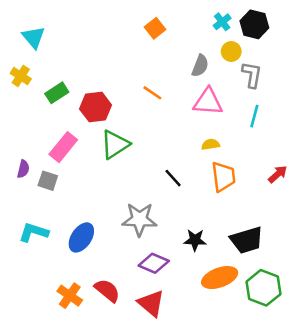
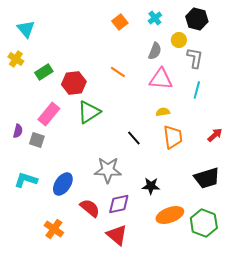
cyan cross: (222, 22) -> (155, 18), moved
black trapezoid: (247, 240) -> (207, 178), moved
purple diamond: (154, 263) -> (119, 204), turned -35
red semicircle: (107, 290) -> (90, 208), moved

